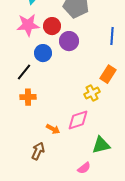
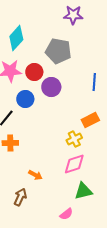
orange rectangle: (108, 74) -> (90, 120), turned 30
pink diamond: (78, 120) -> (74, 164), moved

